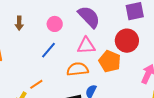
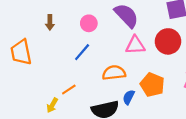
pink triangle: (86, 46) -> (135, 45), moved
orange pentagon: (110, 61) -> (152, 85), moved

